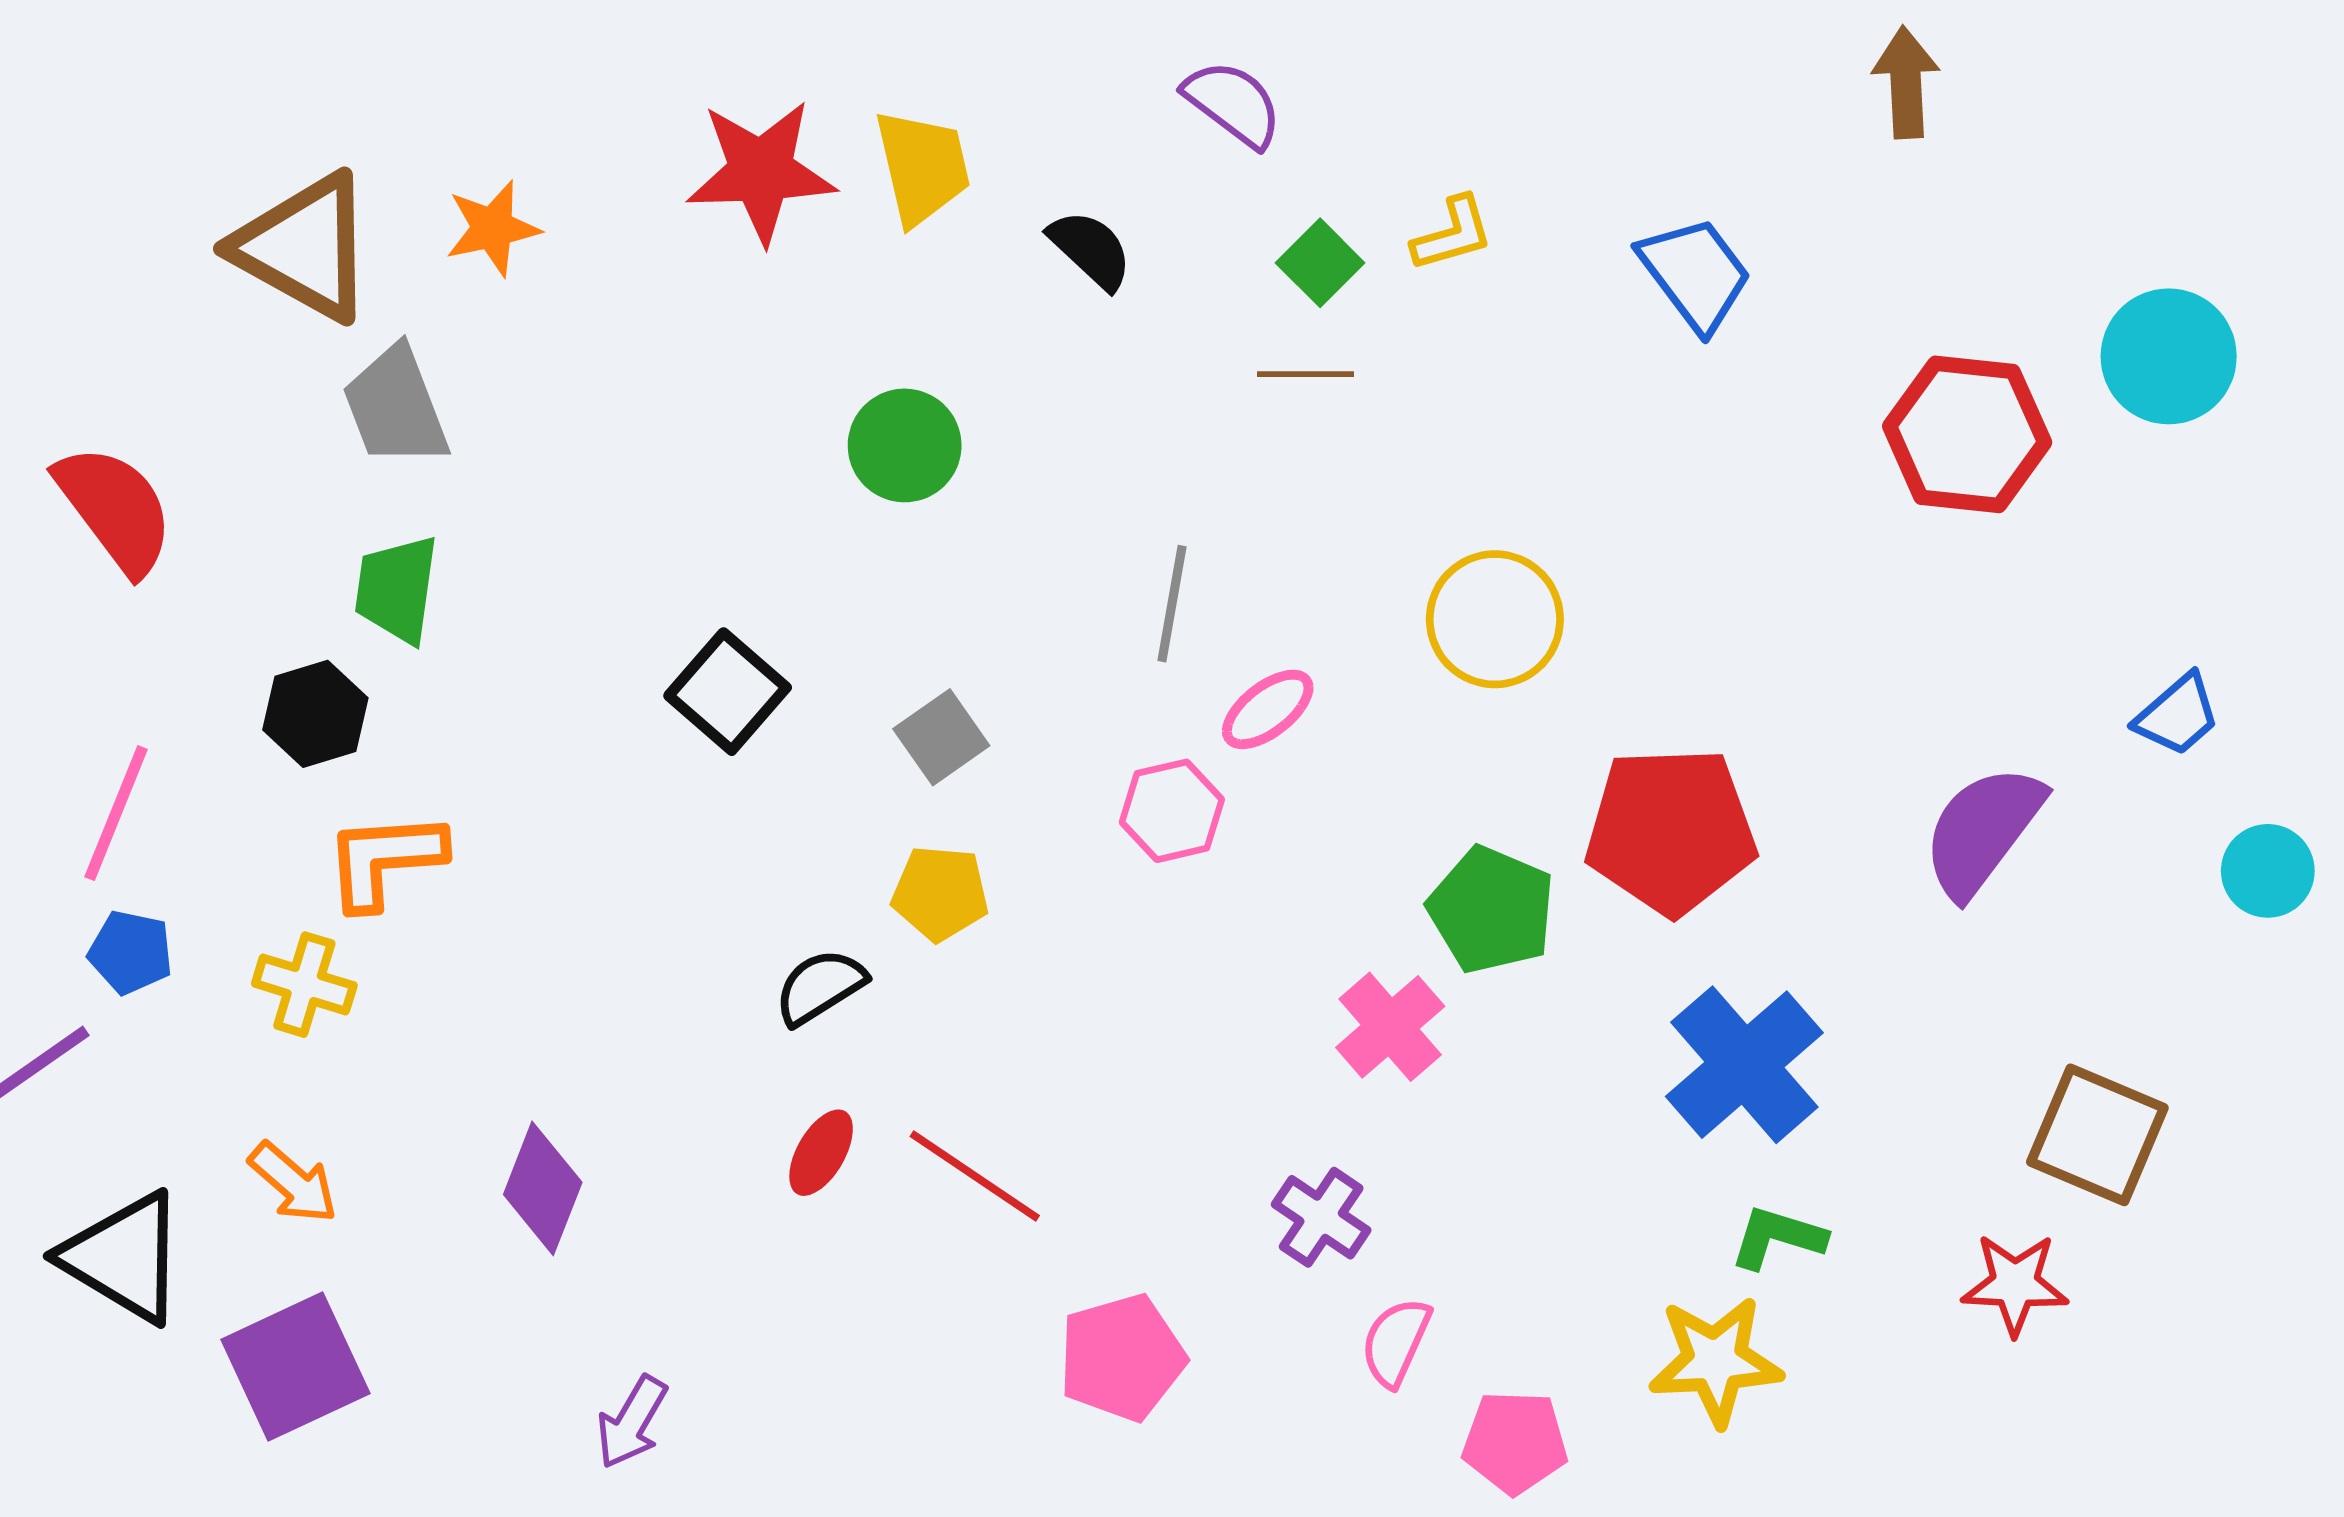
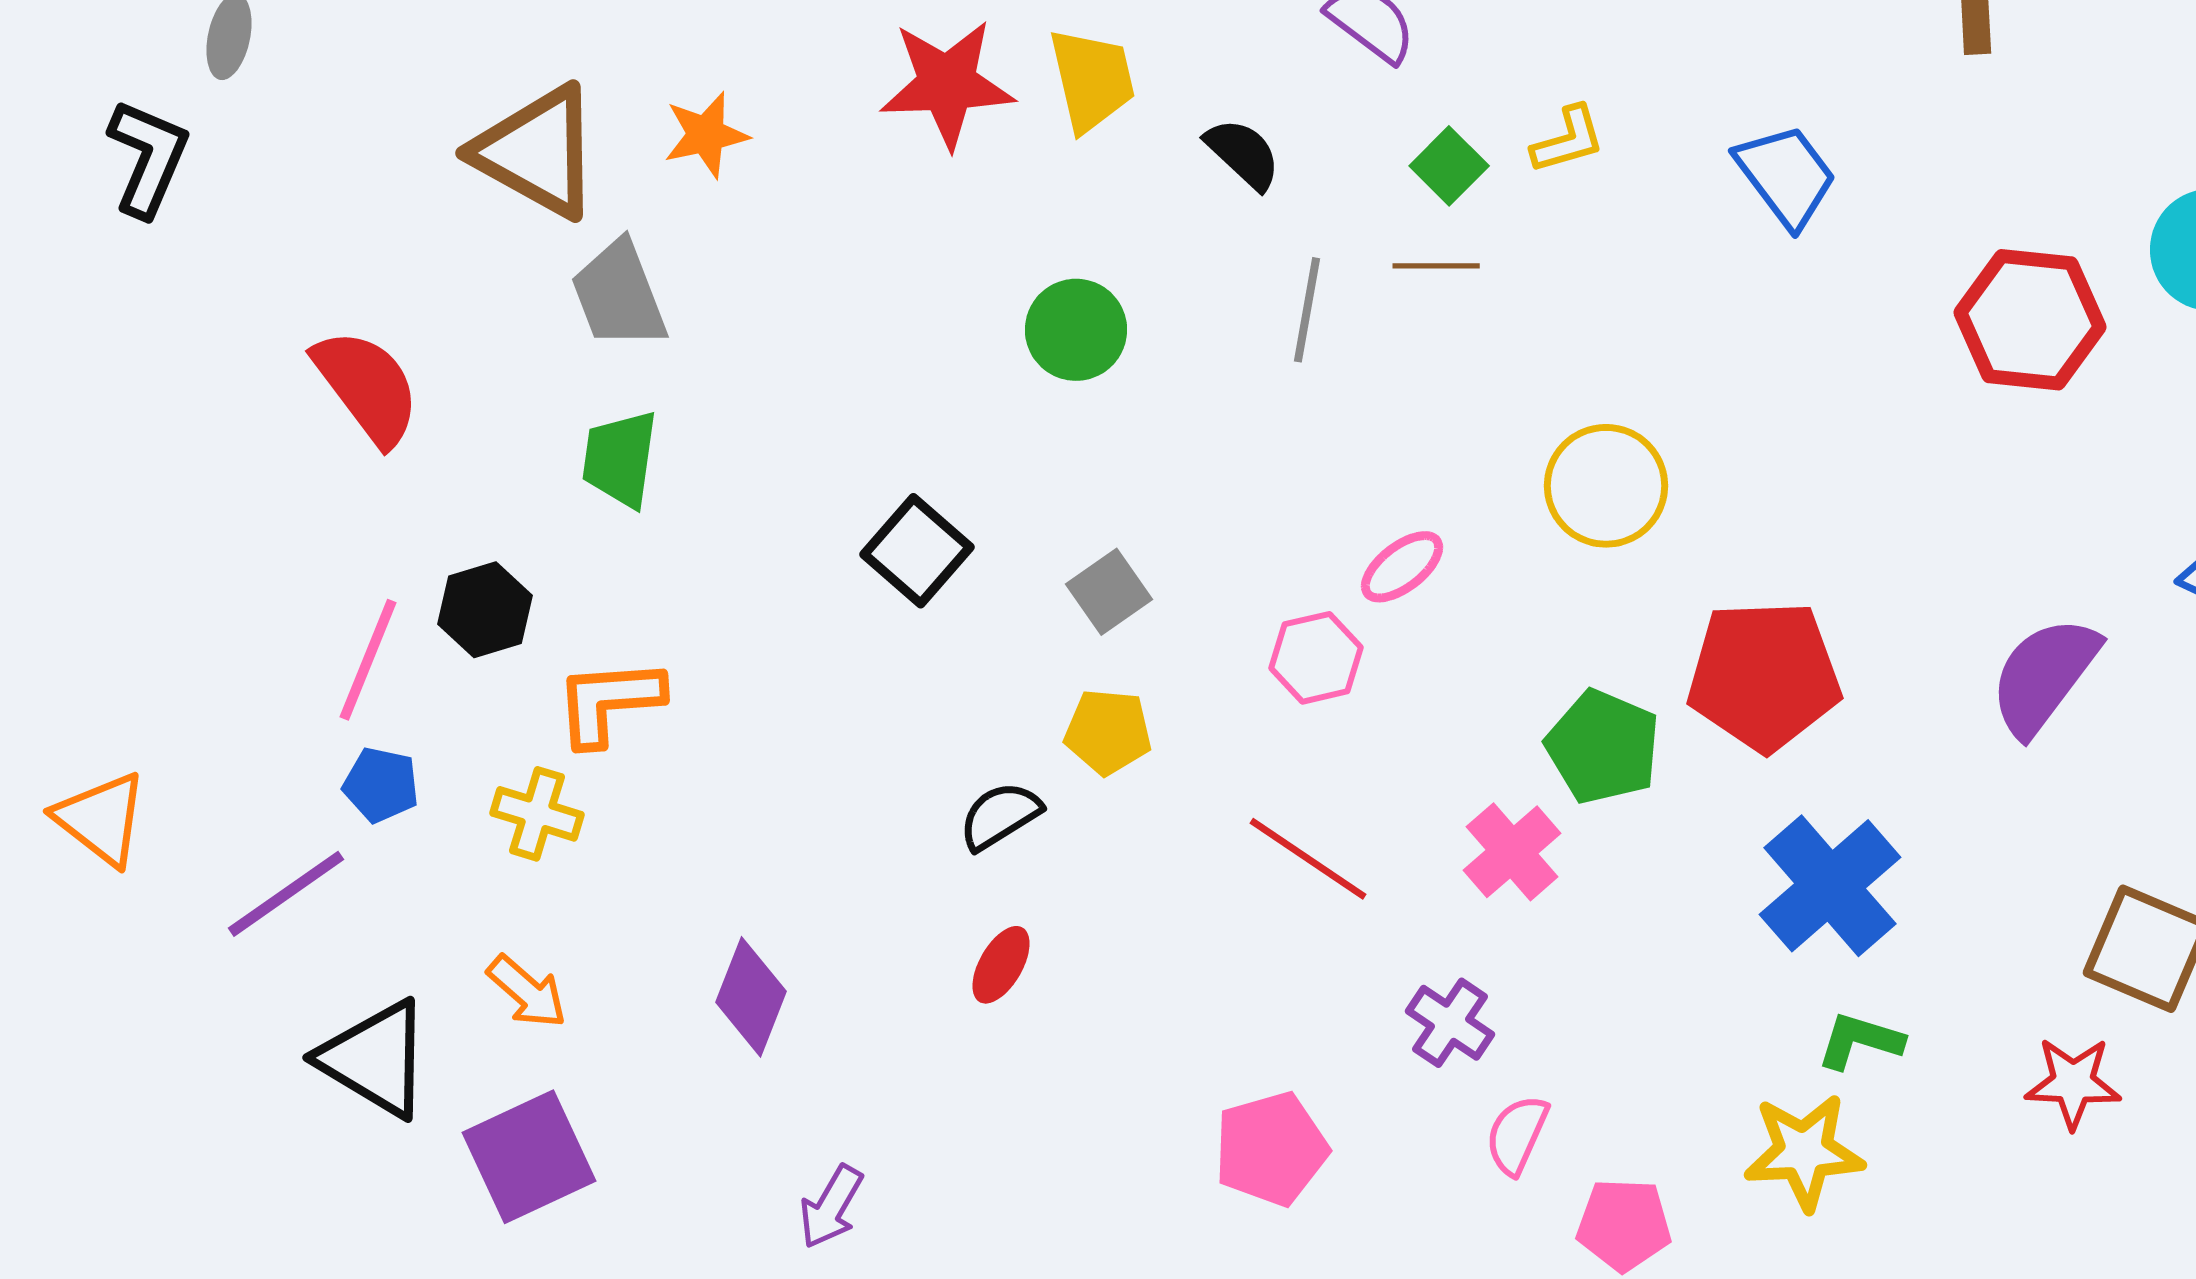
gray line: (1172, 604) -> (1307, 310), moved
black hexagon: (315, 714) -> (485, 610), moved
red line: (975, 1176) -> (1308, 859), moved

